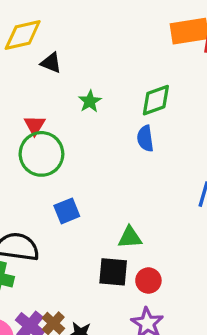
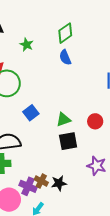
green triangle: (130, 237) -> (63, 120), moved
red circle: (148, 281) -> (95, 121), moved

